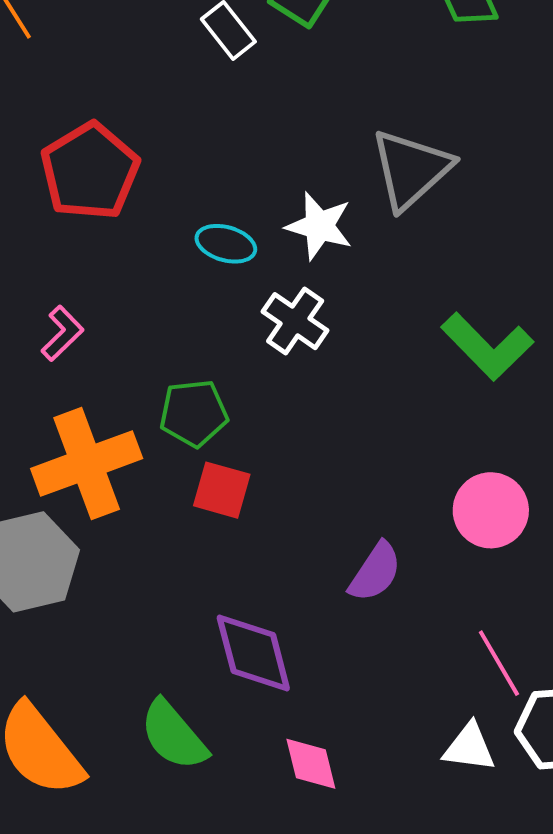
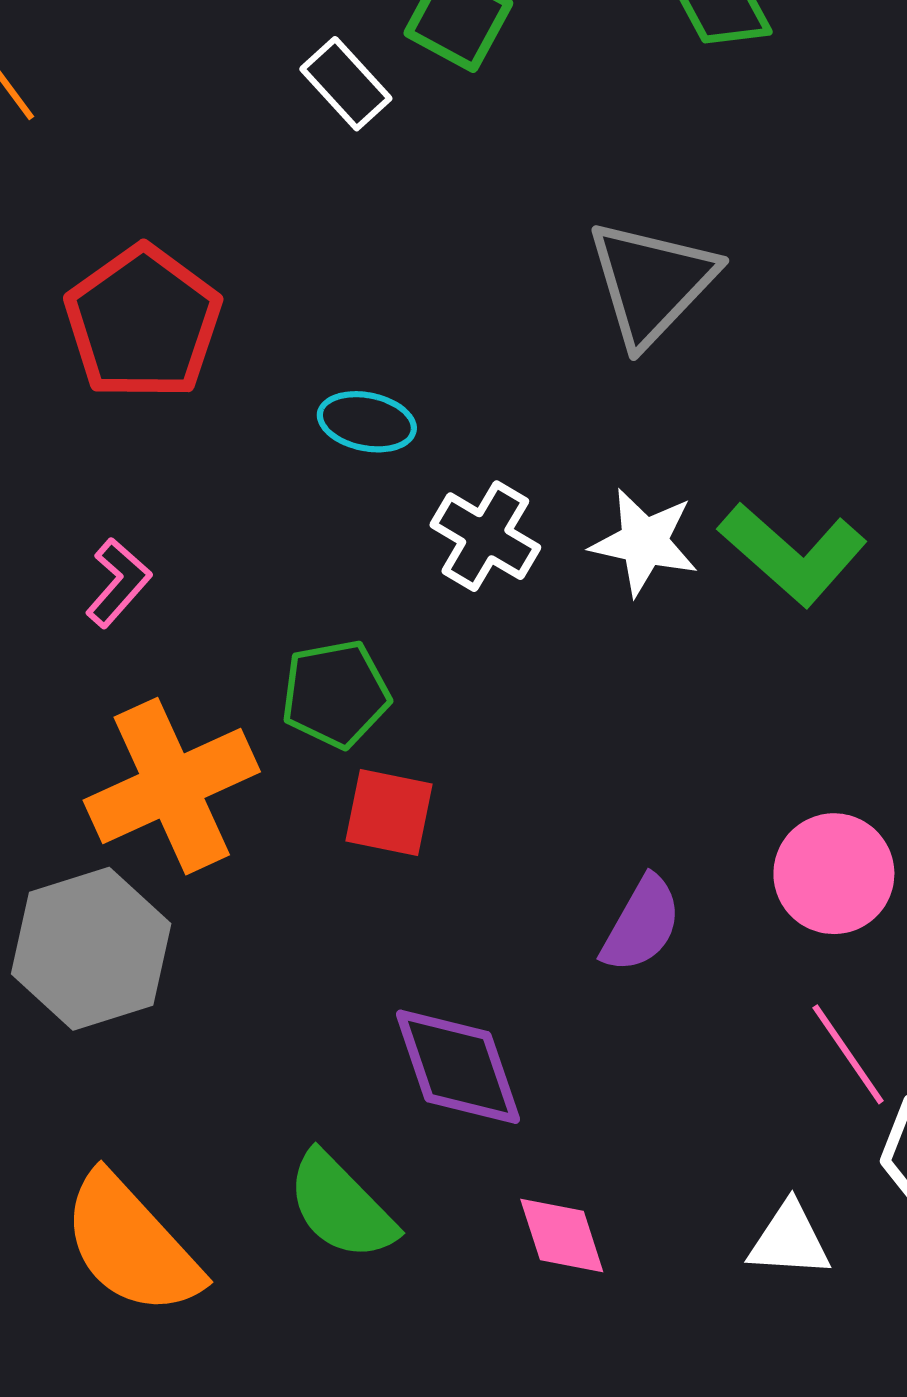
white star: (319, 226) -> (644, 542), moved
pink circle: (491, 510) -> (834, 874), moved
white triangle: (469, 747) -> (789, 1240), moved

